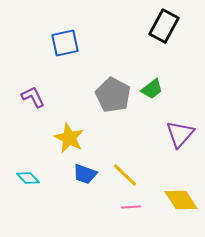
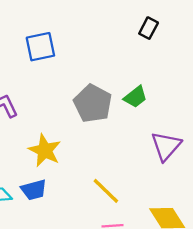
black rectangle: (164, 26) -> (149, 28), size x0.6
blue trapezoid: (85, 174) -> (34, 190), moved, turned -35

